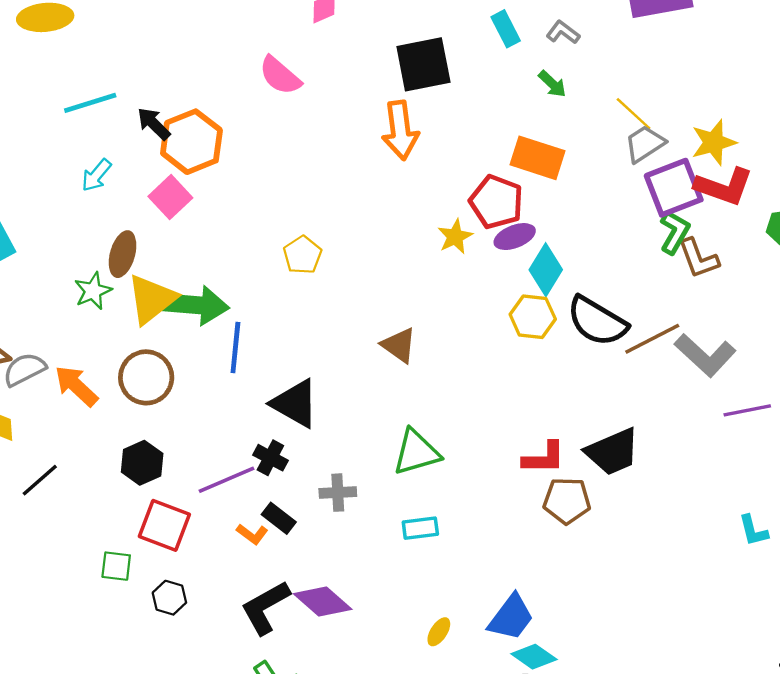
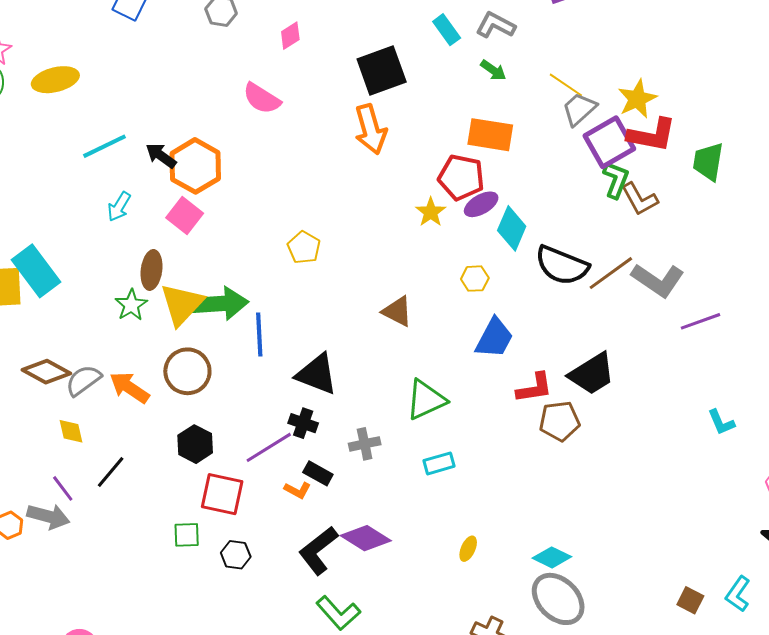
gray L-shape: (563, 32) -> (496, 25), size x1.4
yellow hexagon: (533, 317) -> (475, 279), moved, size x0.7
blue trapezoid: (511, 617) -> (494, 338), moved

